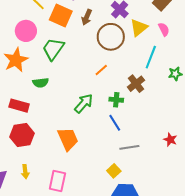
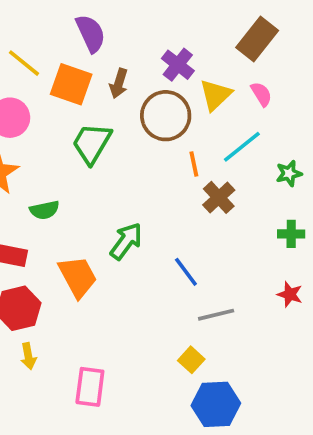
green trapezoid: (53, 49) -> (92, 143), moved
cyan line: (151, 57) -> (242, 147), turned 35
orange line: (101, 70) -> (194, 164), moved, turned -56
green cross: (116, 100) -> (291, 234), moved
orange trapezoid: (68, 139) -> (78, 277), moved
yellow arrow: (25, 172) -> (28, 356), moved

